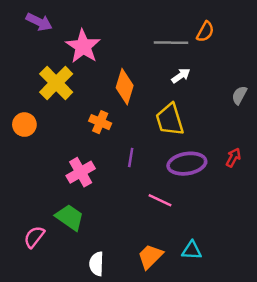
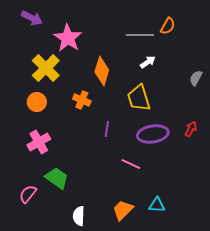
orange circle: (24, 125) -> (37, 102), moved
pink cross: (81, 172) -> (39, 142), moved

